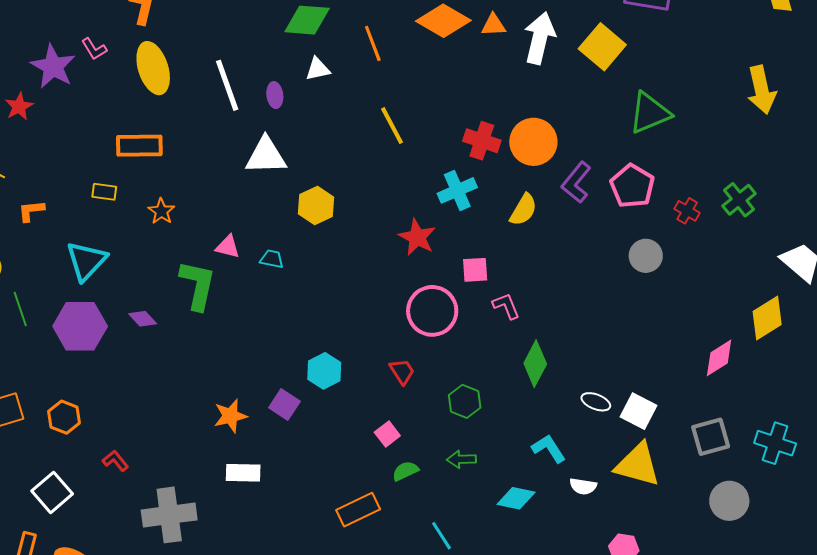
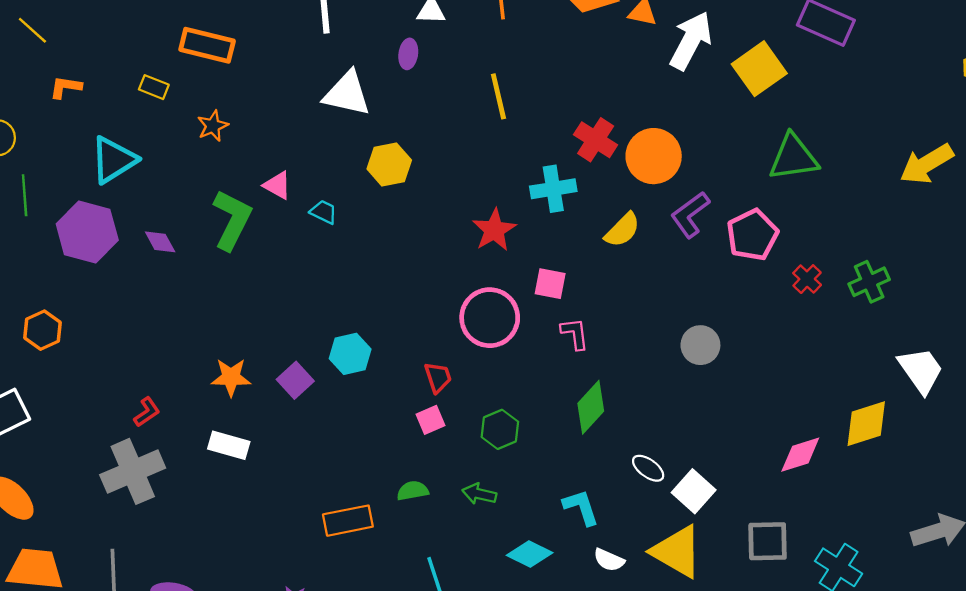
yellow arrow: (762, 90) -> (927, 164), turned 57
purple ellipse: (275, 95) -> (408, 54), moved
gray circle: (646, 256) -> (700, 345), moved
pink square: (387, 434) -> (430, 420), moved
red L-shape: (115, 461) -> (147, 412), moved, turned 80
gray cross: (169, 515) -> (133, 471), turned -30

